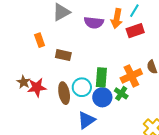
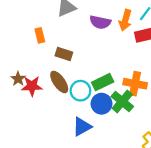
orange cross: (131, 76) -> (135, 84), turned 30
green rectangle: (101, 77) -> (103, 82), turned 54
brown ellipse: (64, 93) -> (59, 82), moved, turned -30
green cross: (121, 93) -> (122, 101), size x1.5

